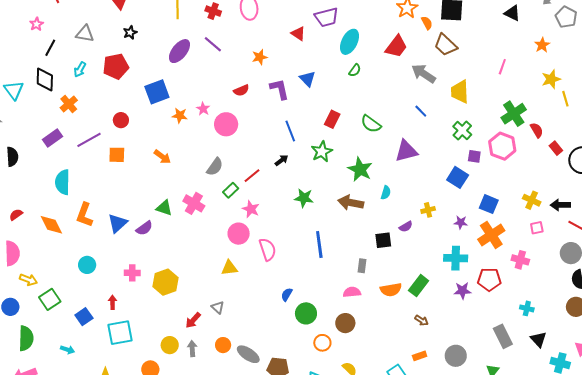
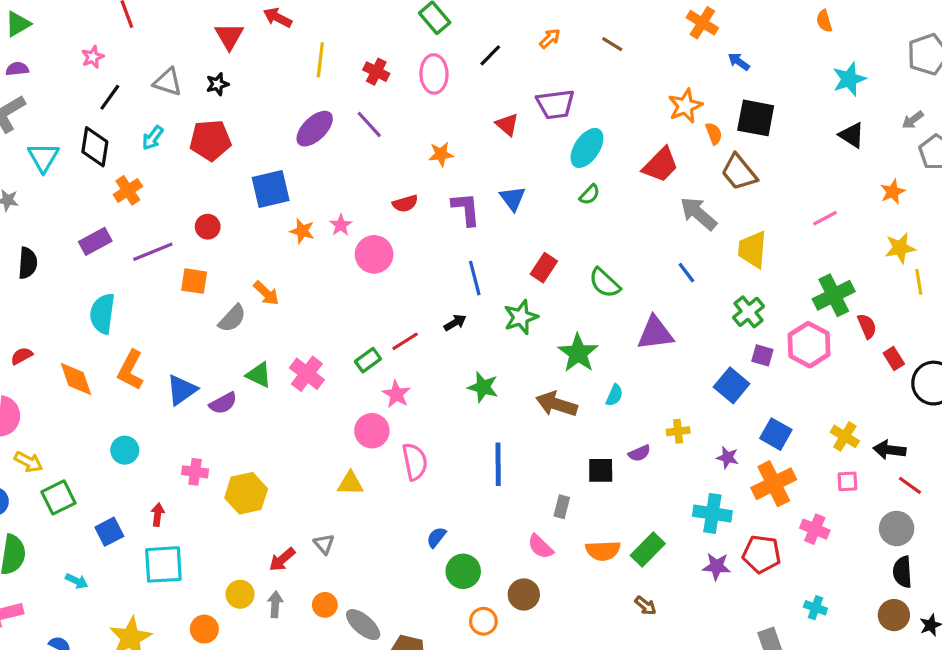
black star: (130, 33) -> (217, 84), moved
pink line: (502, 67) -> (825, 218), turned 35
gray semicircle: (215, 167) -> (232, 318), moved
pink semicircle: (352, 292) -> (540, 547), turned -138

